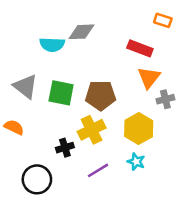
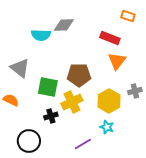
green square: (61, 93) -> (48, 87), moved
gray cross: (165, 99) -> (135, 91), moved
purple line: (98, 170) -> (83, 144), moved

